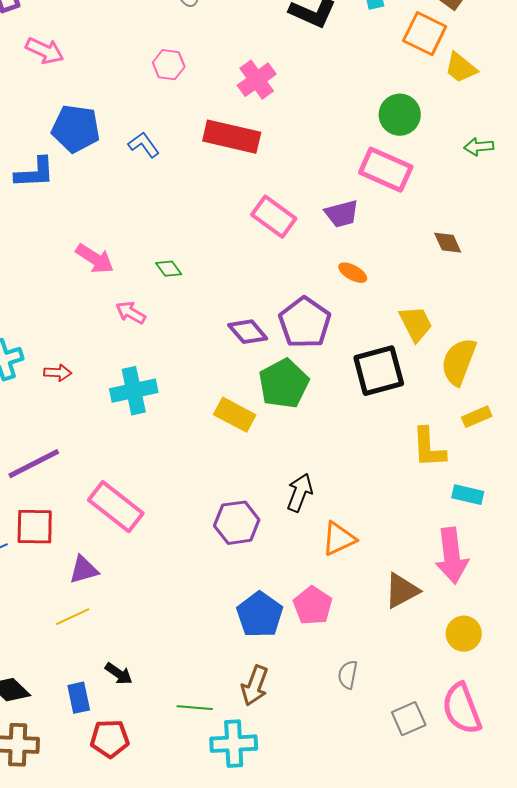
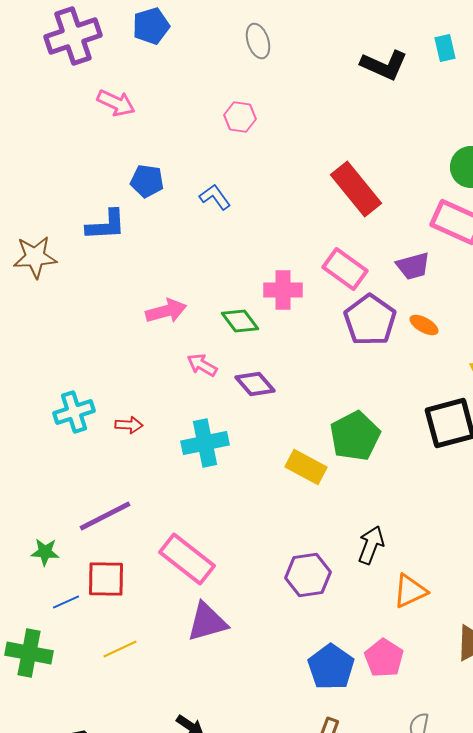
pink cross: (257, 80) -> (283, 290), moved, turned 36
blue pentagon: (76, 129) -> (147, 181), size x0.7
red rectangle: (232, 137) -> (356, 189), moved, turned 38
pink arrow: (95, 259) -> (166, 311), turned -48
green diamond: (169, 269) -> (240, 321), size x1.4
purple pentagon: (305, 323) -> (370, 320), moved
purple diamond: (248, 332) -> (255, 384), moved
purple triangle: (84, 570) -> (207, 622), moved, size x1.4
yellow line: (73, 617) -> (120, 649), moved

